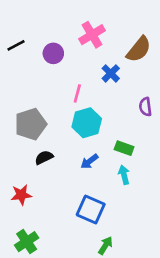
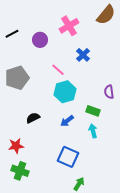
brown semicircle: (139, 49) -> (106, 15), moved
pink line: (77, 93) -> (58, 70), turned -64
purple semicircle: (145, 107) -> (109, 92), moved
gray pentagon: (31, 124) -> (17, 78), moved
green cross: (27, 242) -> (20, 171), moved, turned -36

